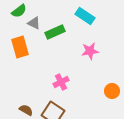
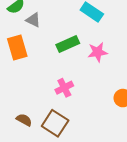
green rectangle: (55, 32) -> (68, 44), moved

